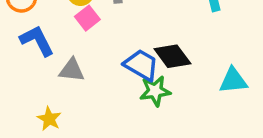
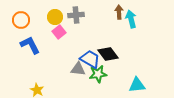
gray triangle: (72, 70) -> (78, 69), moved
cyan triangle: (233, 81) -> (137, 85), moved

